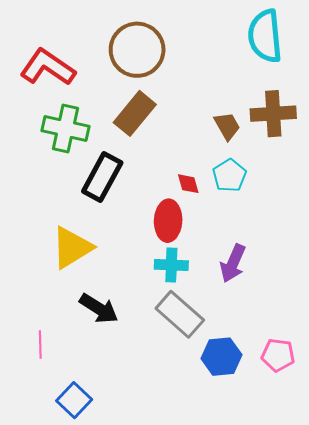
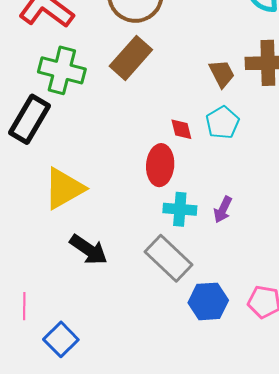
black rectangle: (102, 177) -> (29, 119), moved
purple arrow: (233, 263) -> (223, 210), size x0.7
cyan cross: (171, 265) -> (180, 209), moved
pink line: (40, 344) -> (24, 306), moved

